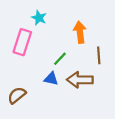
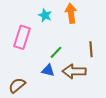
cyan star: (39, 18) -> (45, 15), moved
orange arrow: (80, 32) -> (71, 13), moved

